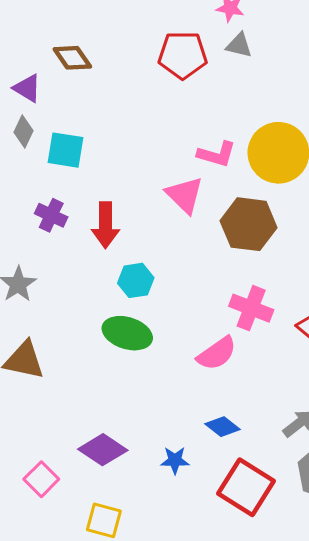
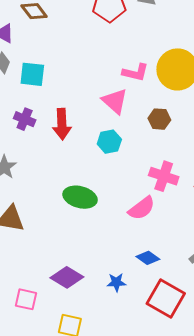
brown hexagon: (249, 224) -> (159, 119), size x0.6
cyan hexagon: (136, 280) -> (109, 142), moved
pink square: (41, 479) -> (26, 299), turned -30

